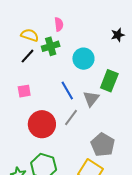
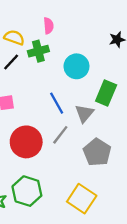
gray pentagon: (103, 145) -> (97, 152), moved

